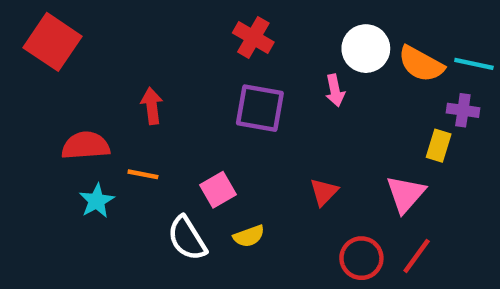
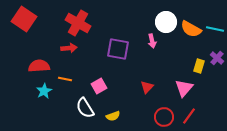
red cross: (253, 37) -> (78, 23), moved, size x1.4
red arrow: (152, 106) -> (69, 48), turned 91
purple cross: (463, 110) -> (217, 58), moved, turned 32
yellow semicircle: (249, 236) -> (113, 116), moved

